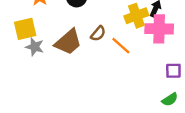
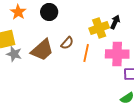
pink cross: (159, 29) -> (117, 54), moved
orange line: (121, 46) -> (86, 53), turned 60

